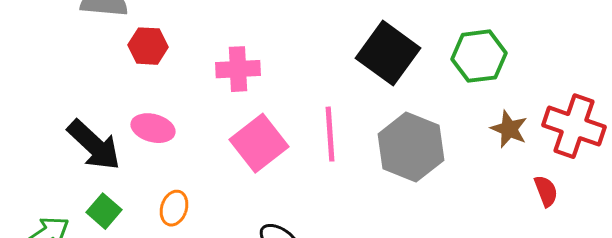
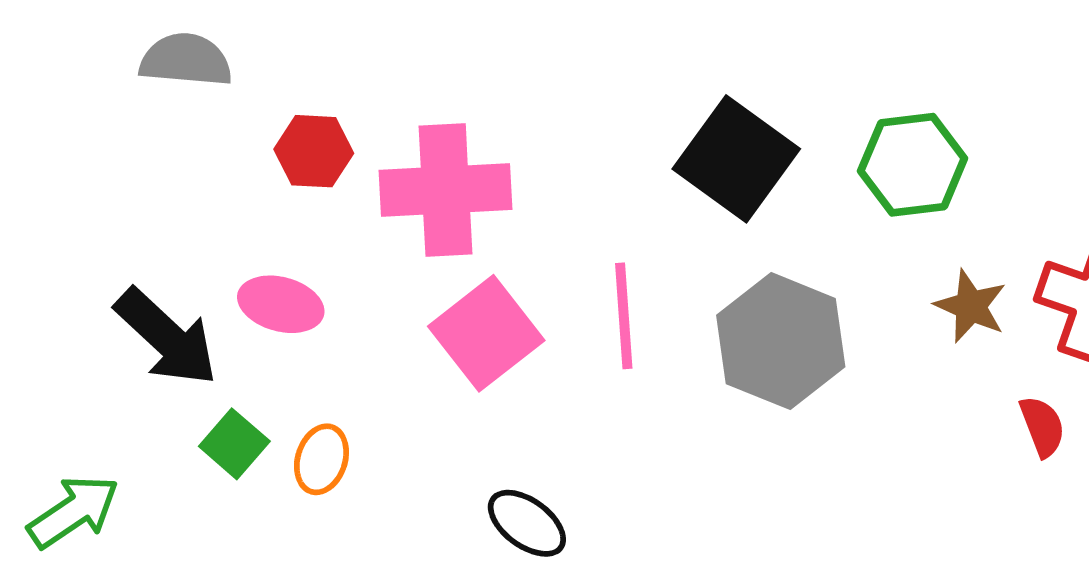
red hexagon: (148, 46) -> (314, 151), moved
pink cross: (238, 69) -> (446, 190), size x1.5
green square: (104, 211) -> (234, 444), moved

